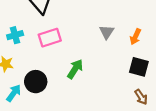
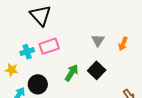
cyan cross: (15, 35) -> (27, 52), moved
black square: (139, 67) -> (97, 70), moved, turned 30

